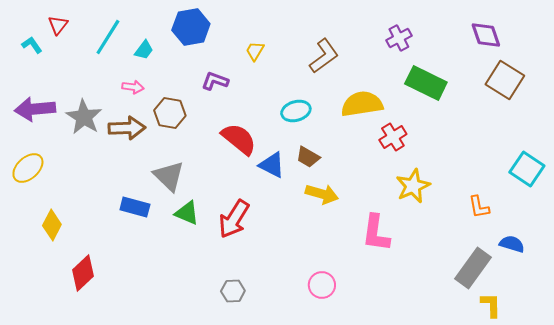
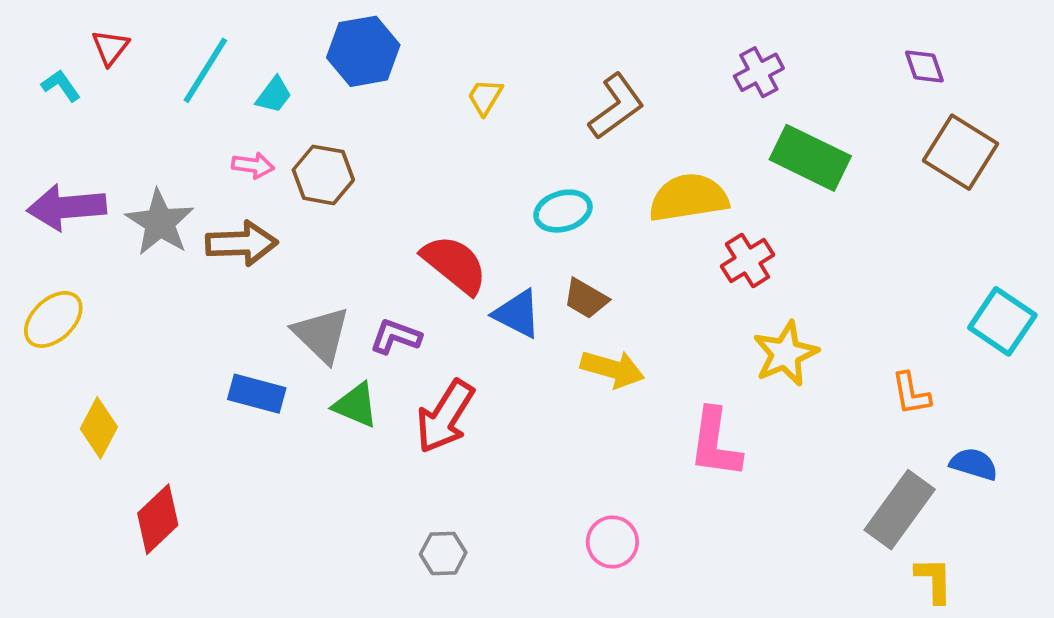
purple diamond: (486, 35) -> (924, 66), size x0.7
purple L-shape: (215, 81) -> (396, 337), moved
brown hexagon: (170, 113) -> (323, 175), moved

